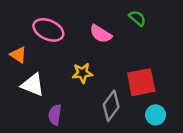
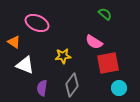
pink semicircle: (101, 34) -> (94, 42), moved
gray diamond: (111, 106) -> (72, 85), moved

